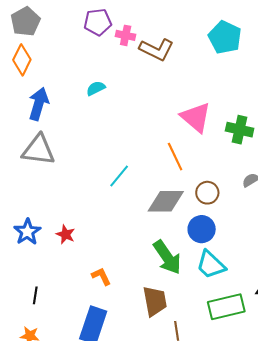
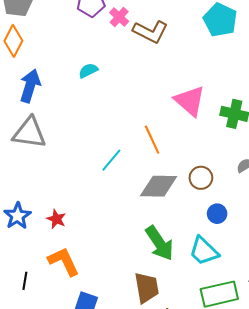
pink cross: (126, 35) -> (119, 17), turned 30
orange line: (175, 157) -> (152, 140), moved
blue circle: (202, 229) -> (217, 214), moved, size x0.7
orange L-shape: (101, 276) -> (64, 261), moved, size x1.6

